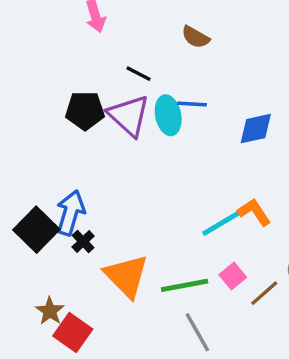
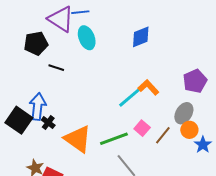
black line: (139, 74) -> (56, 68), moved
blue line: (192, 104) -> (80, 12), moved
purple triangle: (129, 116) -> (61, 19), moved

